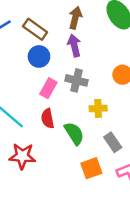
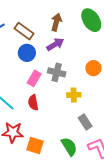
purple arrow: (74, 45) -> (55, 44), turned 72
green semicircle: (74, 133) -> (69, 147), moved
orange square: (91, 168) -> (35, 146), moved, turned 36

